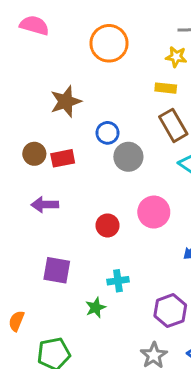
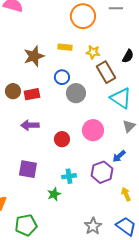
orange circle: (109, 43) -> (83, 16), moved
yellow star: (176, 57) -> (93, 52), moved
yellow rectangle: (166, 88) -> (65, 47), moved
purple arrow: (45, 205) -> (30, 125), moved
purple hexagon: (170, 311) -> (102, 172), moved

